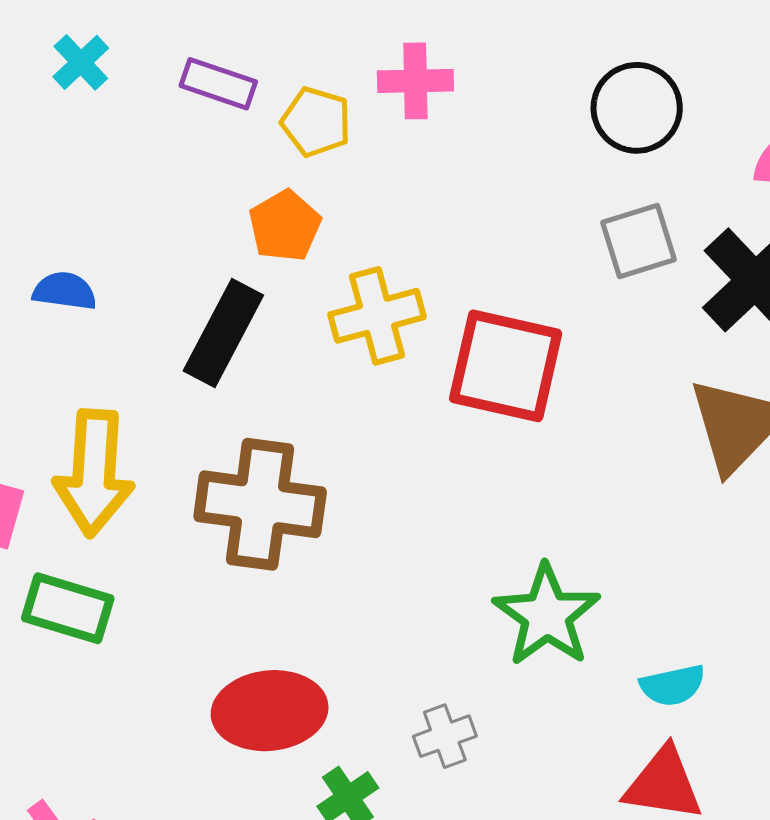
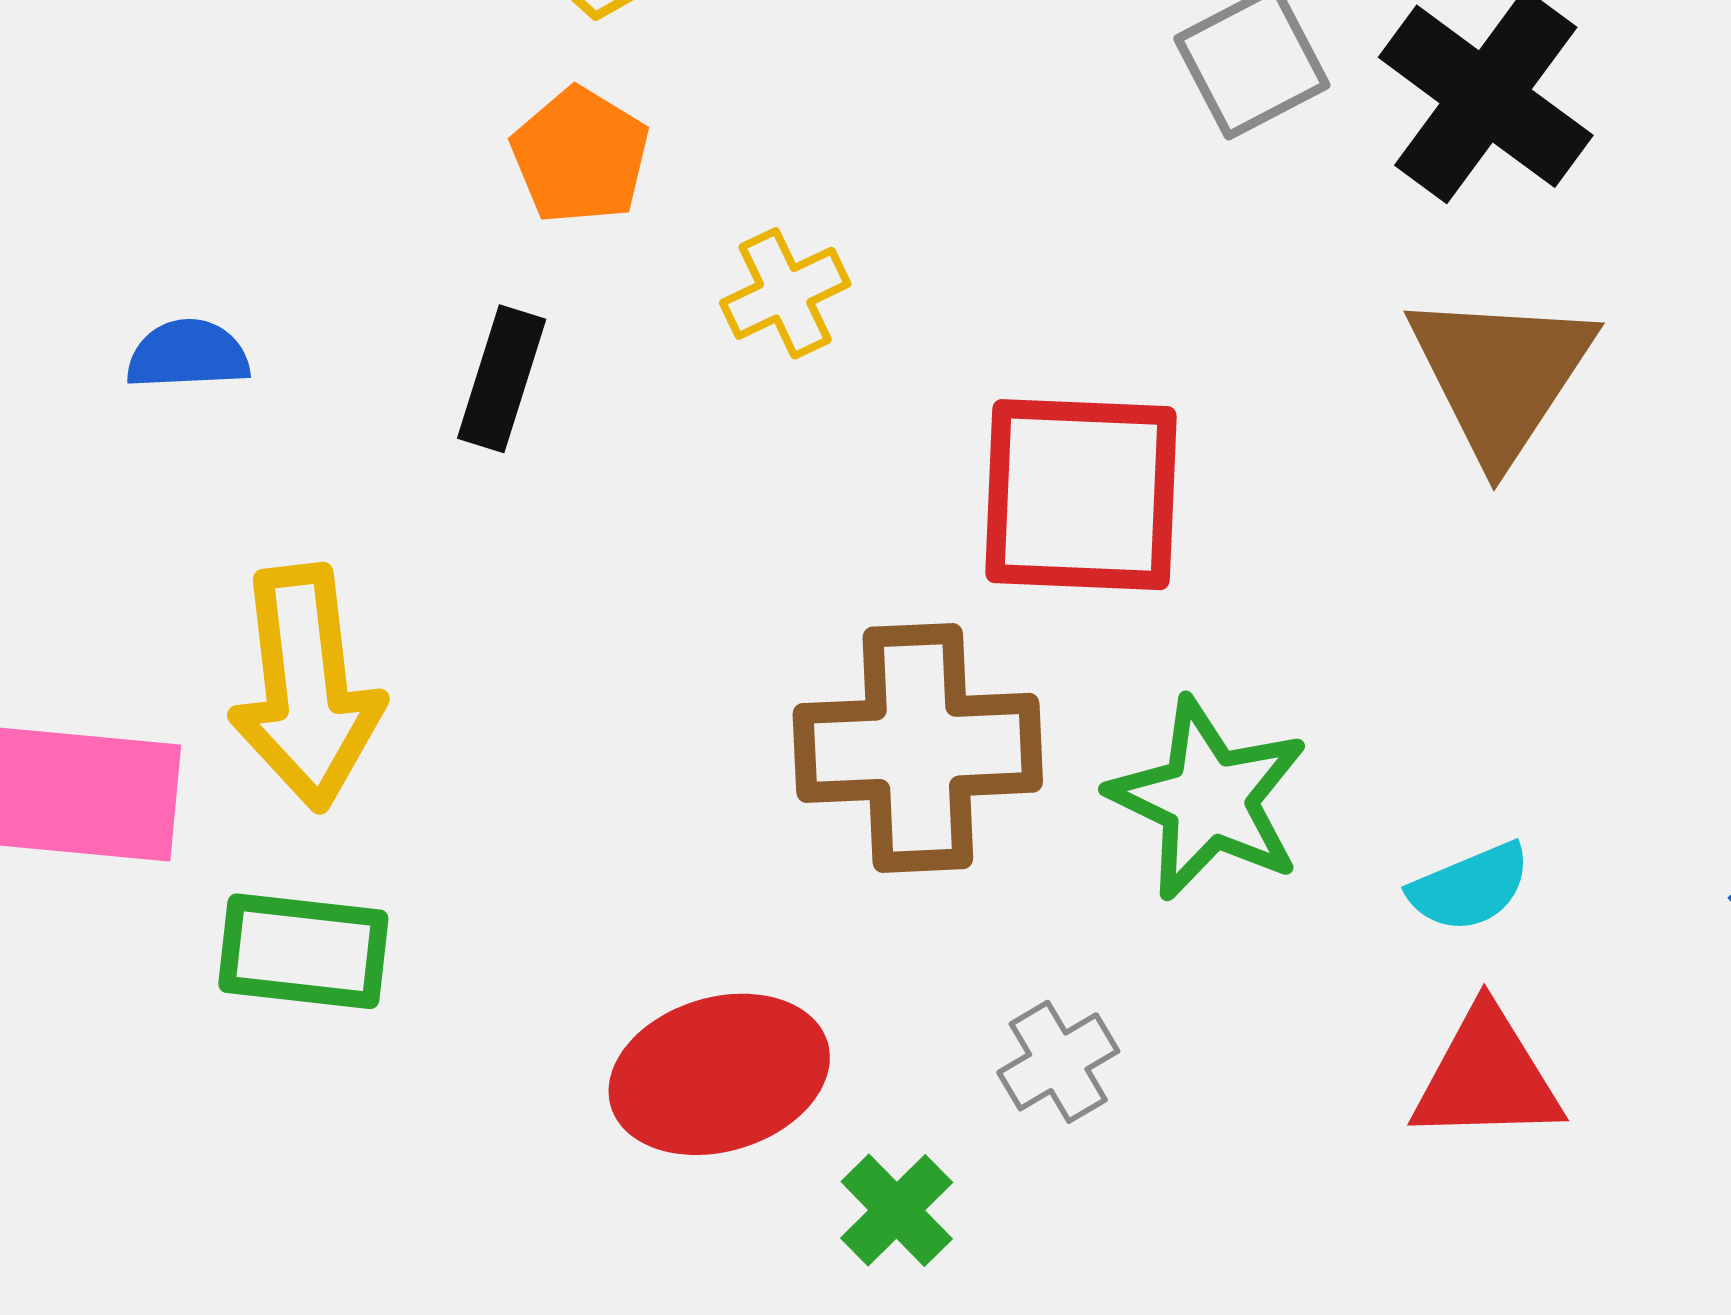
yellow cross: (377, 316) -> (785, 293), size x0.7
black rectangle: (223, 333) -> (502, 379), size x0.7
red square: (506, 366) -> (1081, 495), moved
brown cross: (260, 504) -> (918, 748), moved

